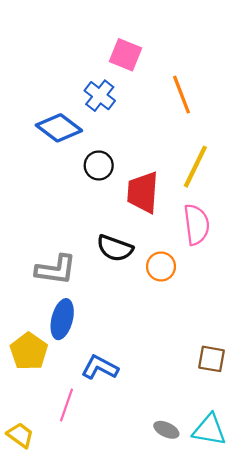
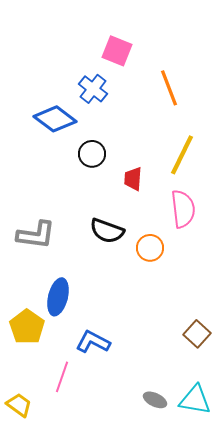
red trapezoid: (143, 192) -> (133, 179), size x0.6
gray L-shape: (56, 270) -> (36, 235), moved
brown square: (212, 359) -> (197, 334), turned 32

